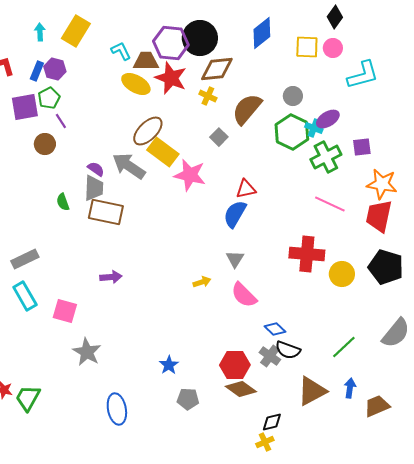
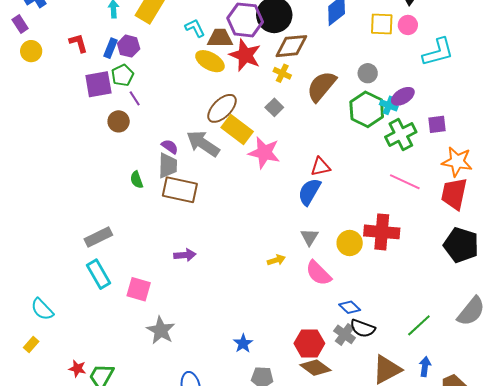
gray square: (219, 137) -> (274, 107), moved
yellow circle: (342, 274) -> (350, 243), moved

